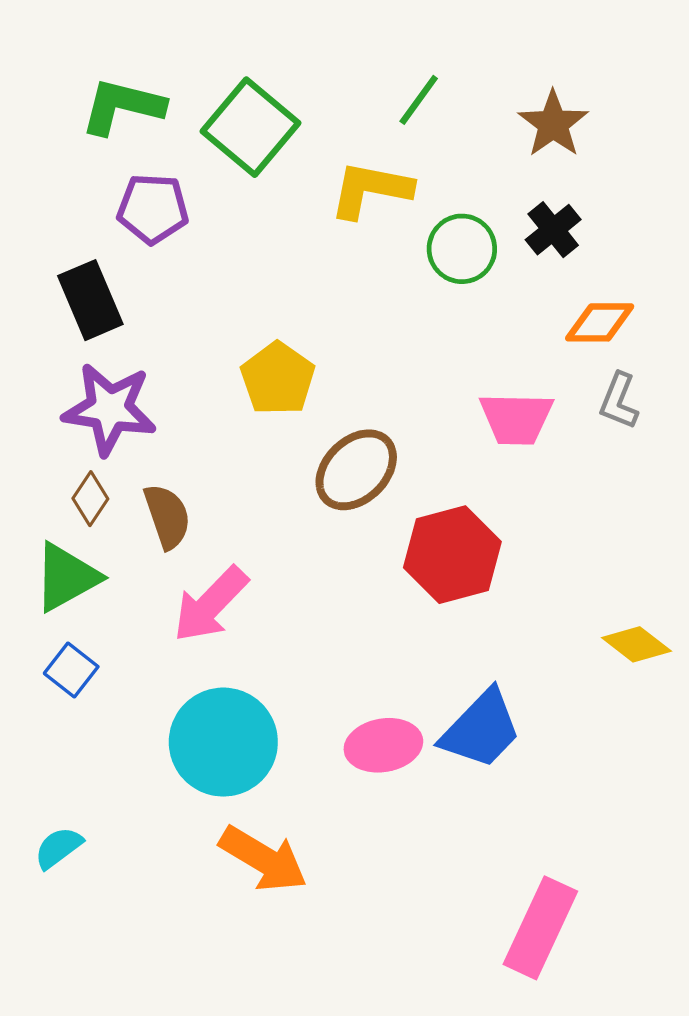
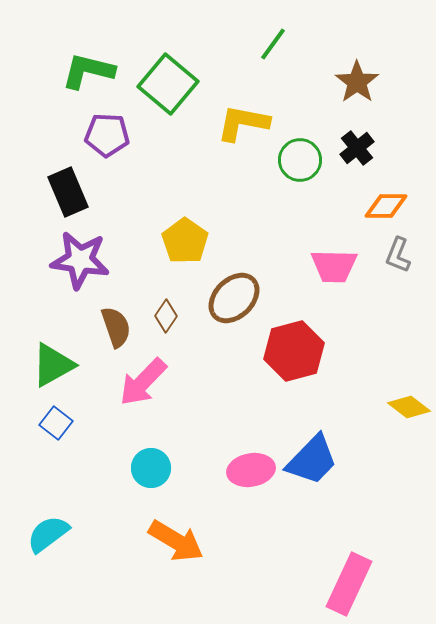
green line: (419, 100) -> (273, 44), moved
brown diamond: (90, 499) -> (166, 316), moved
cyan circle: (223, 742) -> (151, 468), size x0.6
cyan semicircle: (58, 848) -> (48, 534), size x1.4

